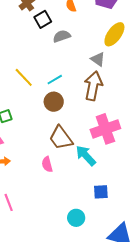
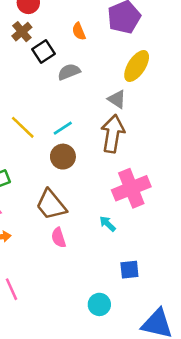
brown trapezoid: (61, 138) -> (51, 205), moved
cyan arrow: (86, 156) -> (108, 224), size x0.6

